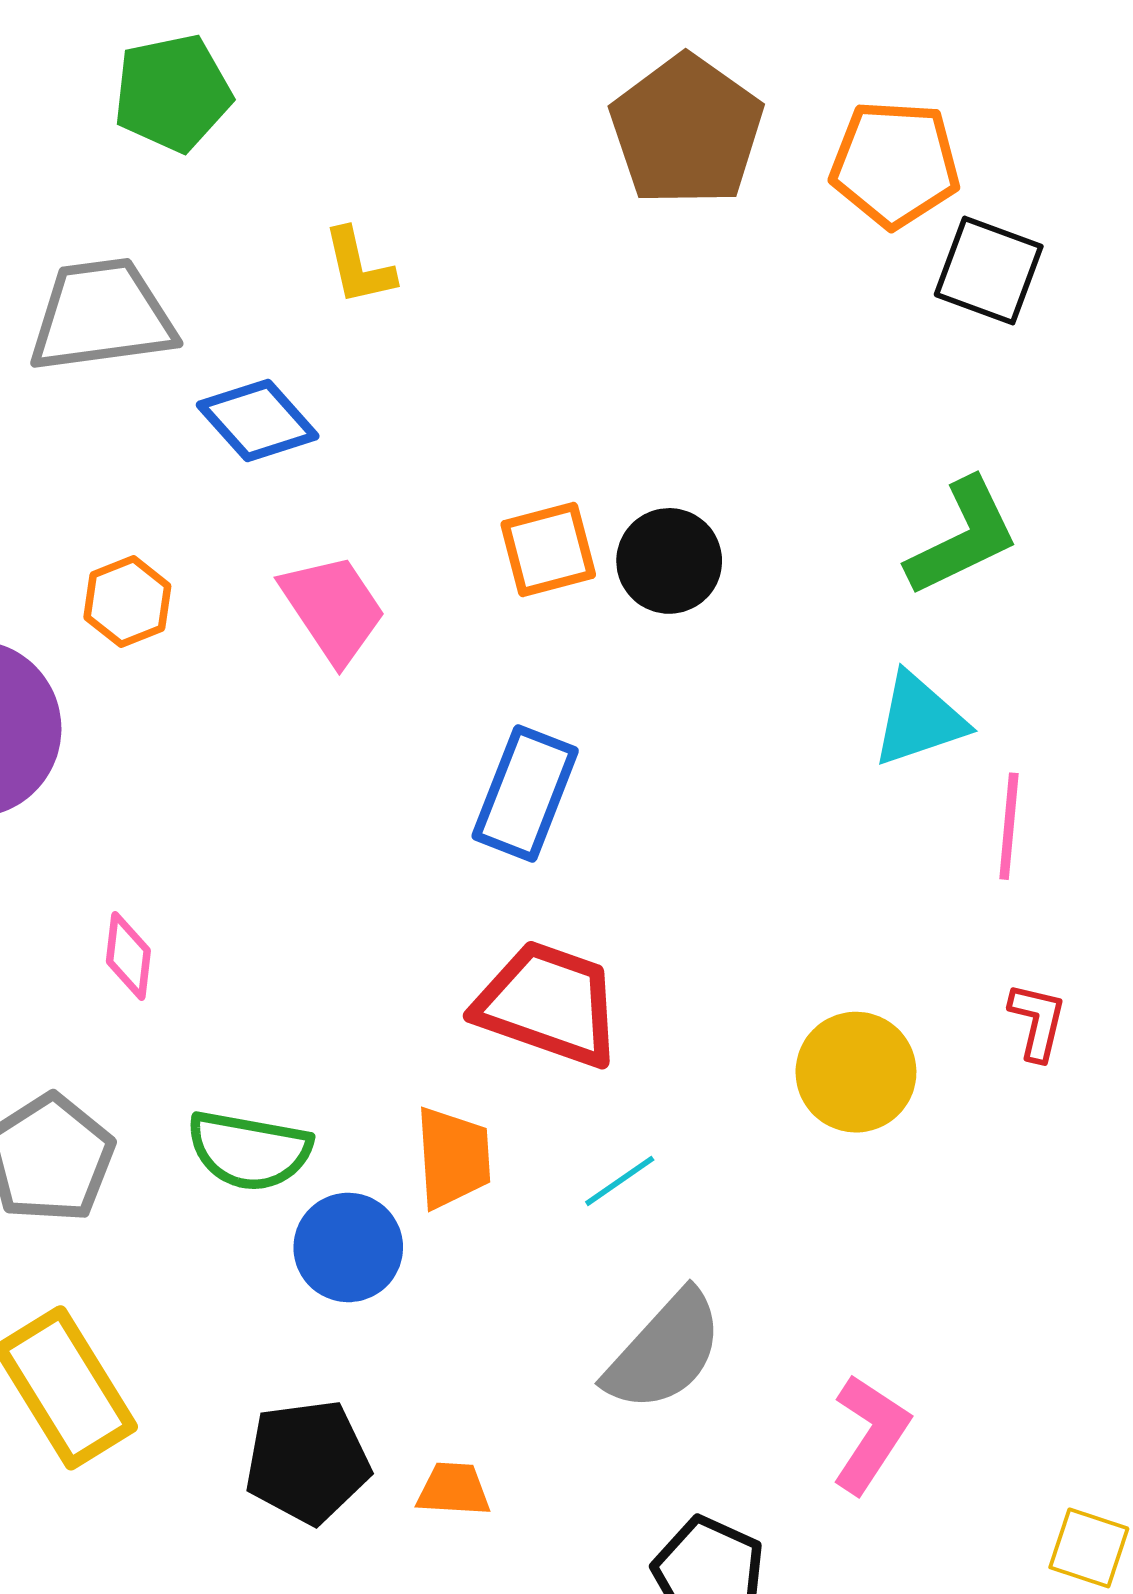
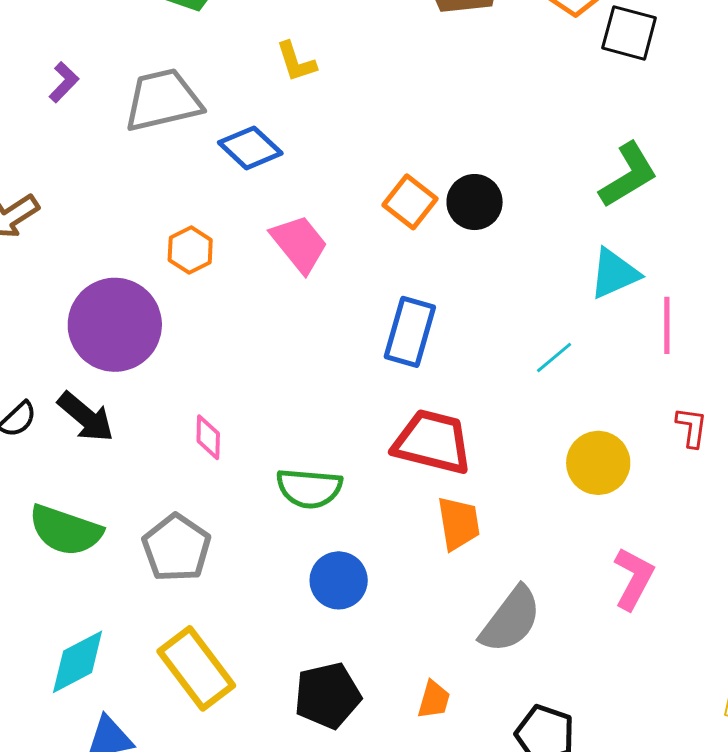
orange square: (548, 549) -> (410, 202), turned -32
green semicircle: (249, 1150) -> (309, 488), moved
orange trapezoid: (453, 1158) -> (459, 523), moved
cyan line: (620, 1181) -> (554, 357), moved
pink L-shape: (870, 1434) -> (634, 578), moved
orange trapezoid: (453, 1489) -> (434, 700), moved, turned 108

